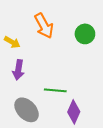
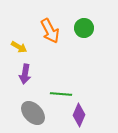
green circle: (85, 34) -> (84, 28), moved

